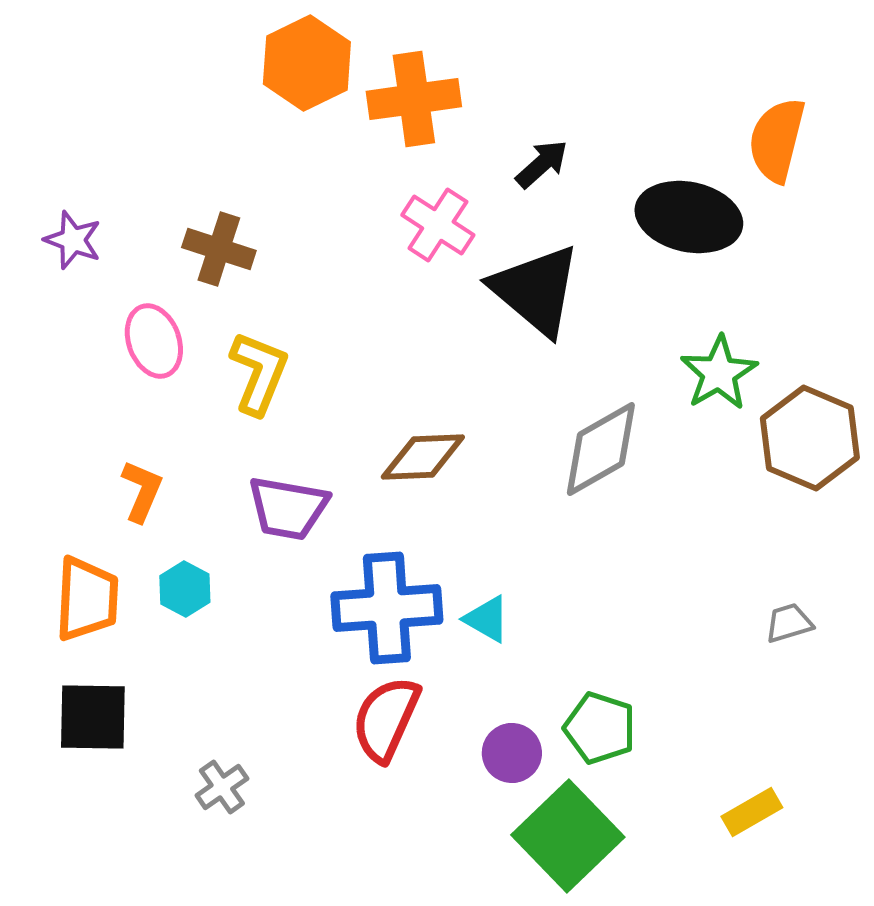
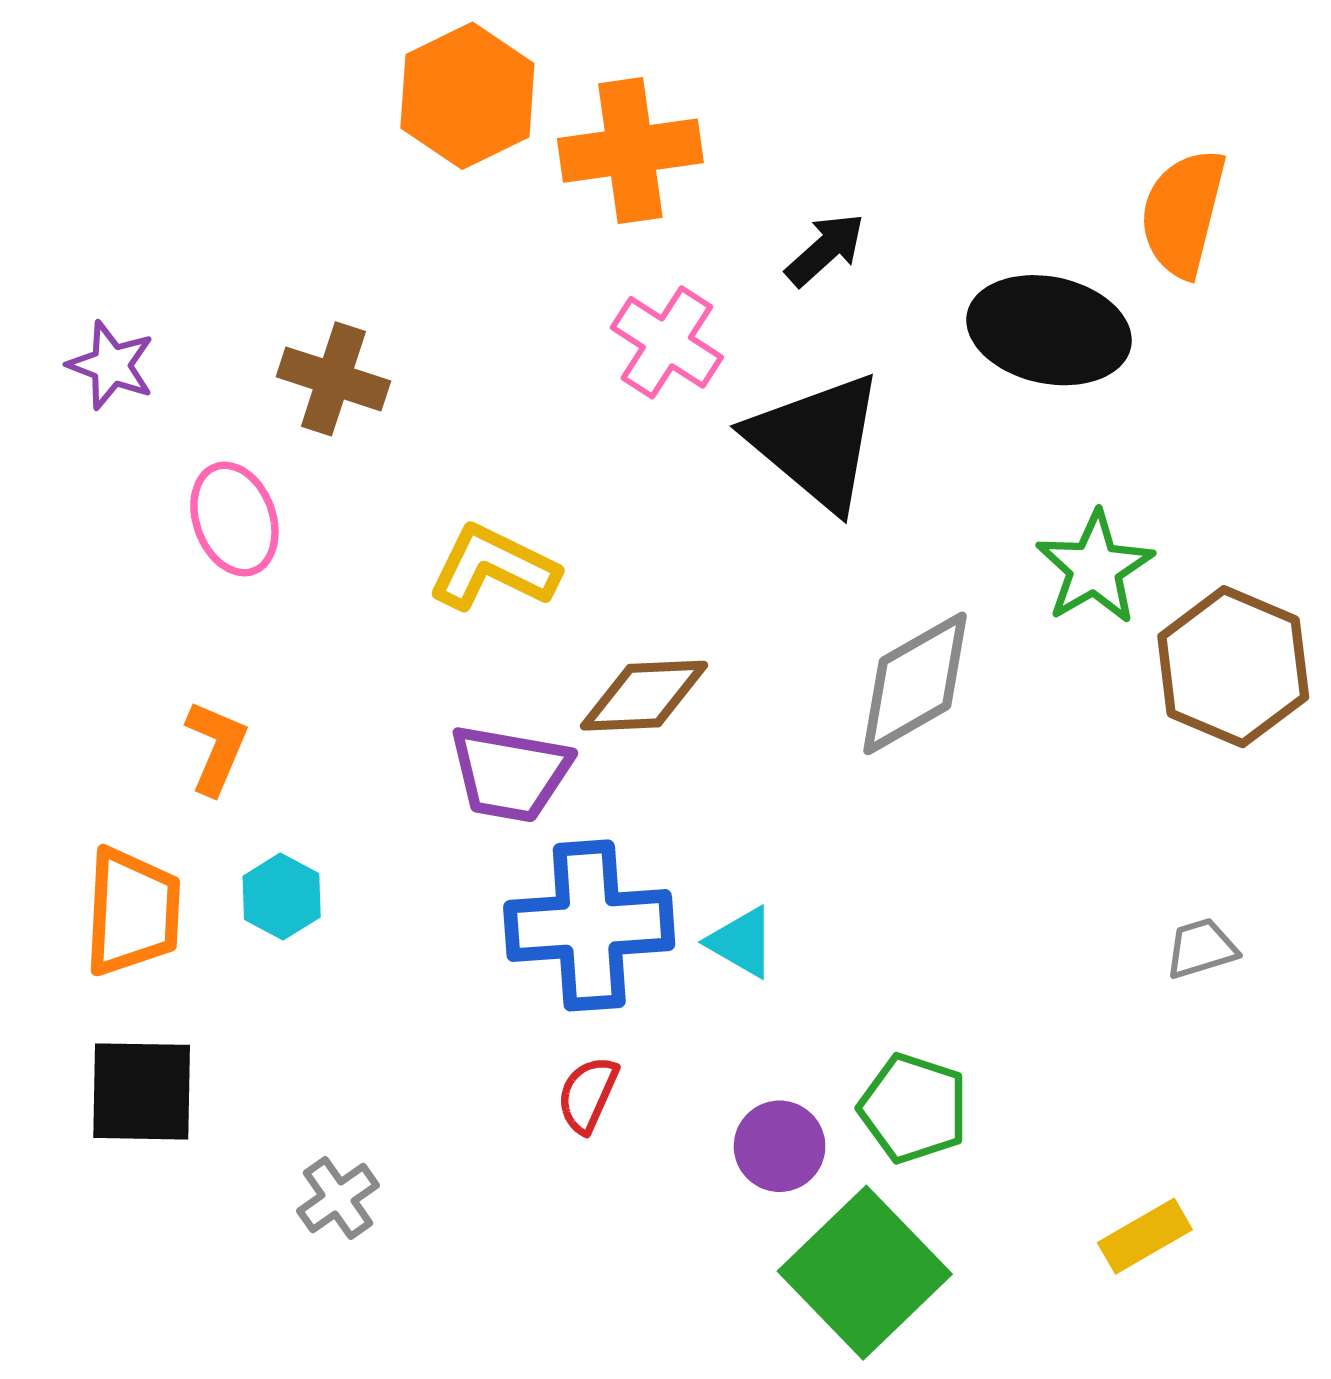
yellow L-shape: (259, 373) -> (493, 568), moved, turned -86
purple trapezoid: (288, 508) -> (510, 773), moved
red semicircle: (386, 719) -> (588, 1094), size x0.6

